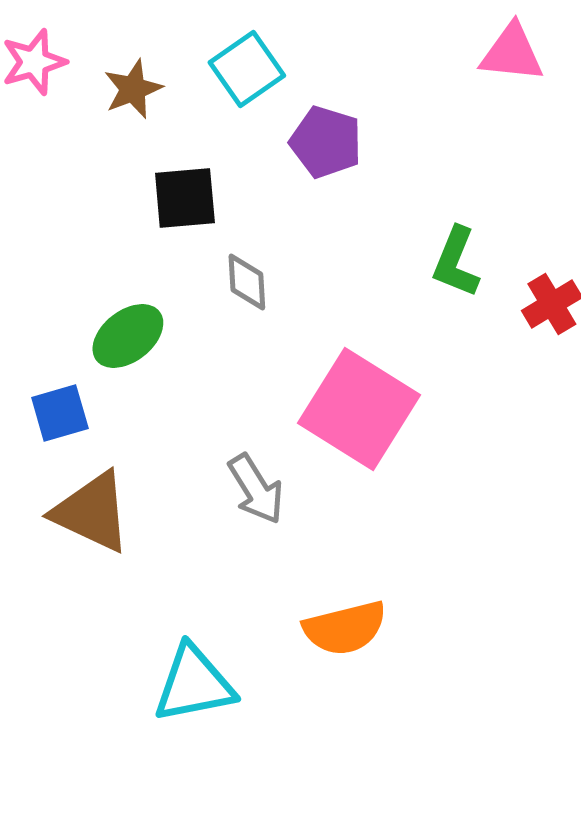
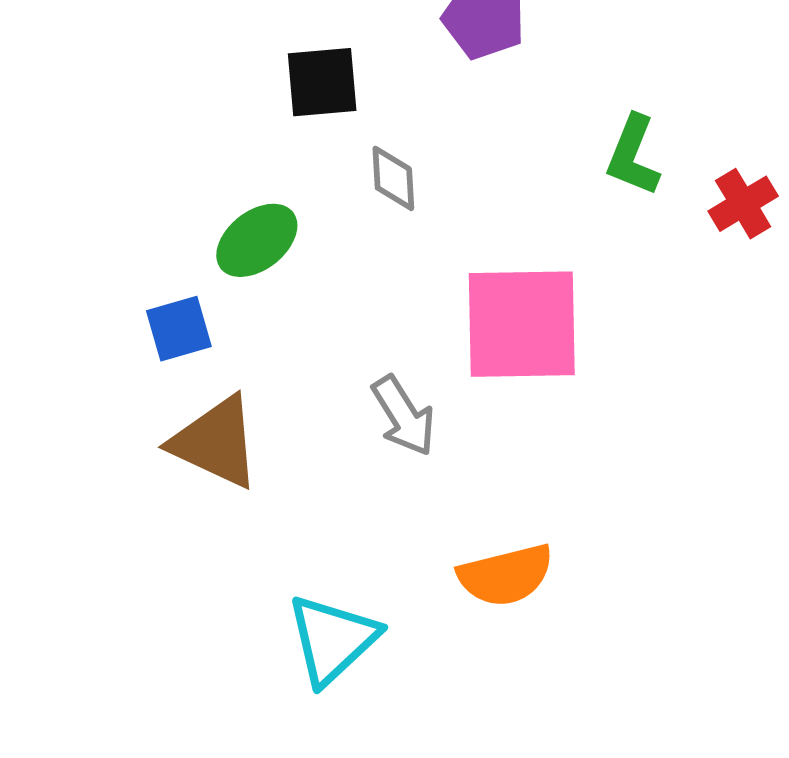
pink square: (359, 409) -> (522, 324), turned -33
cyan triangle: (194, 684) -> (333, 639), turned -32

